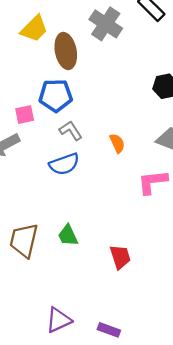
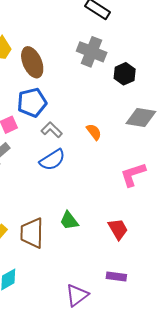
gray cross: (106, 24) -> (92, 52), moved
pink L-shape: (152, 182) -> (133, 174), moved
purple rectangle: (109, 330) -> (116, 276), moved

